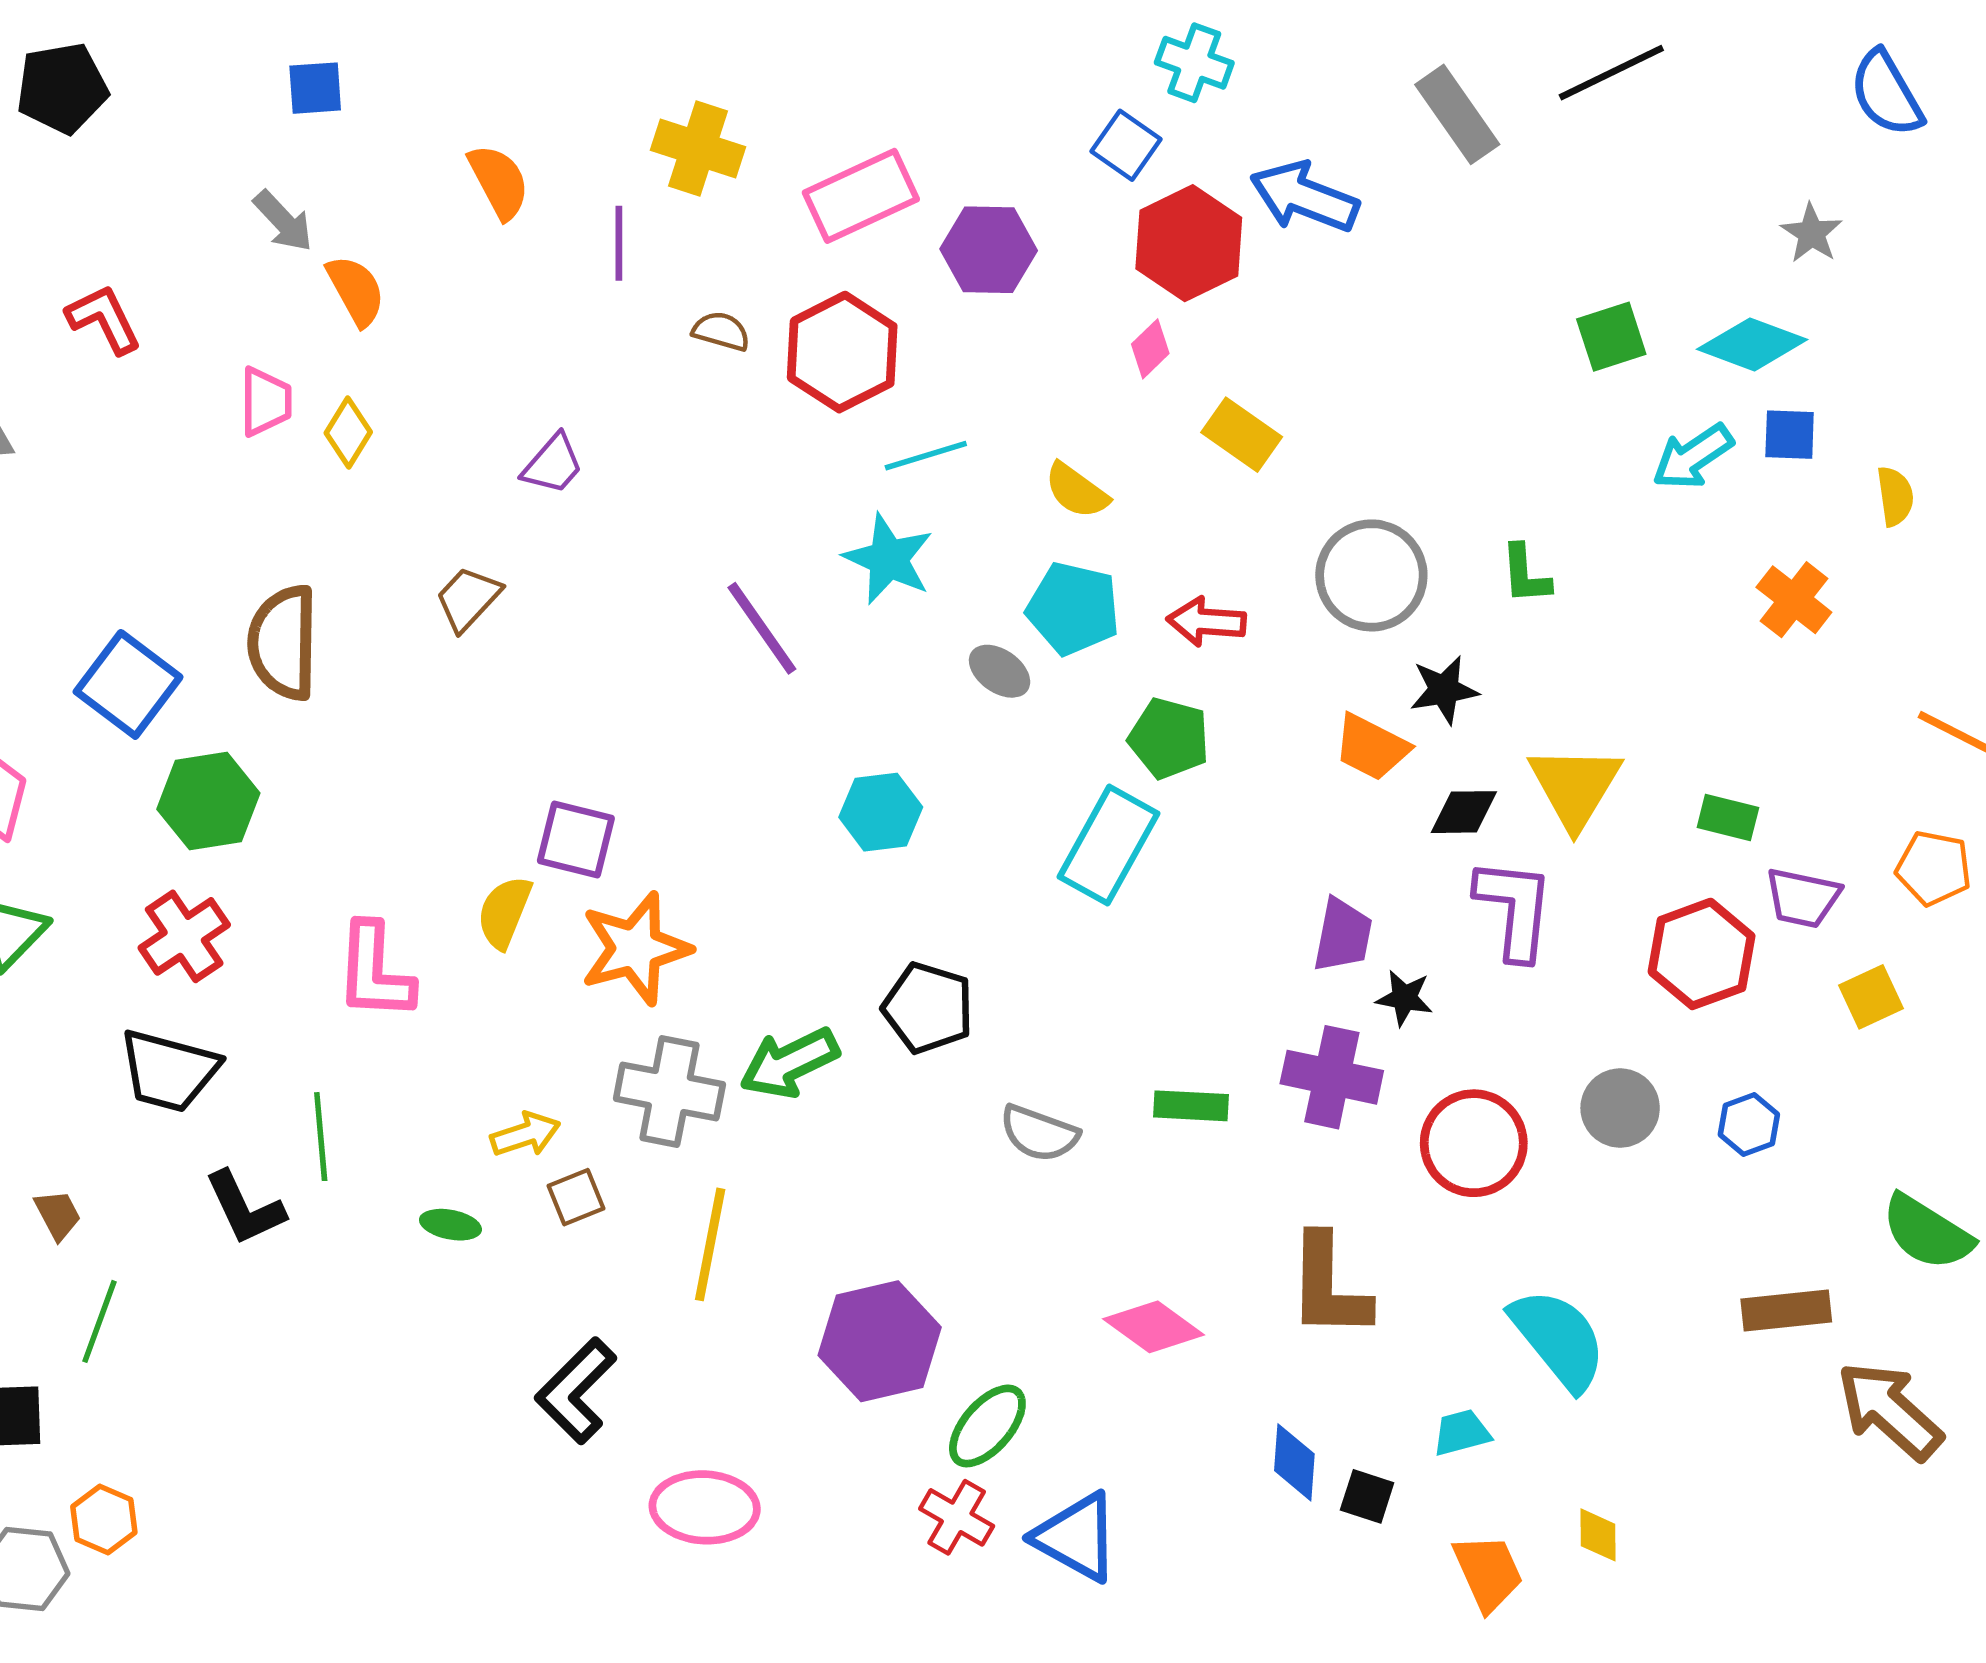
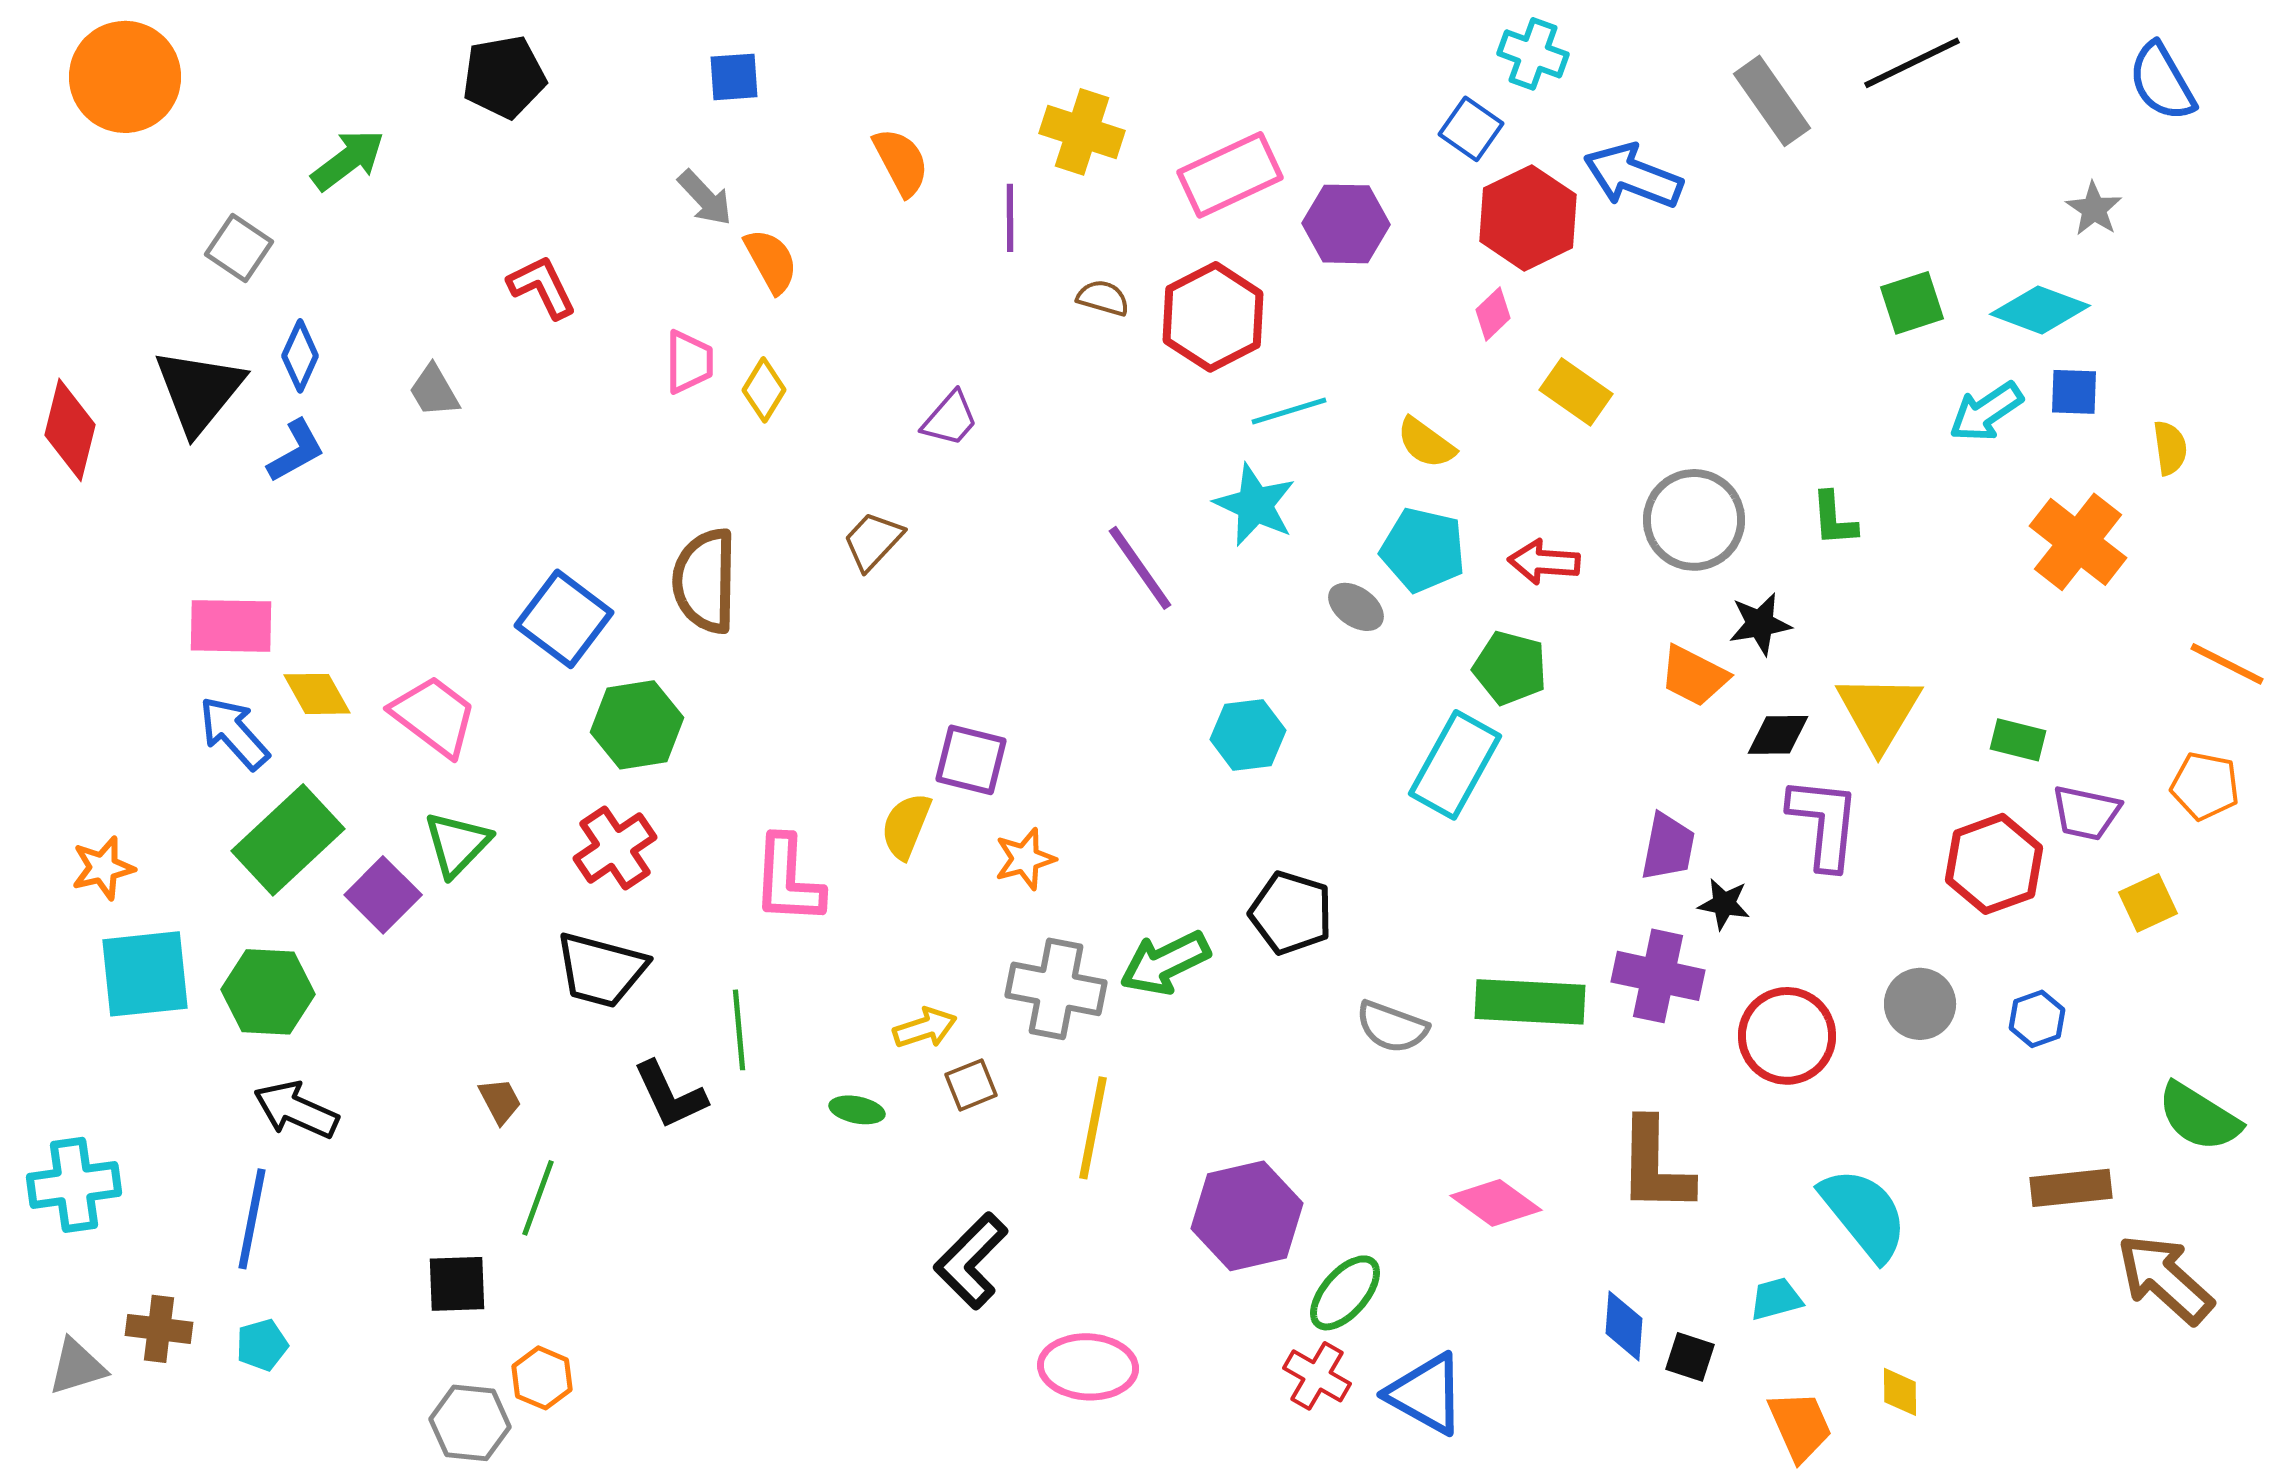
orange cross: (1794, 600) -> (2078, 542), size x1.4
orange star: (635, 948) -> (1025, 859), size x0.6
green rectangle: (1191, 1106) -> (1530, 1002), size x1.6

